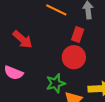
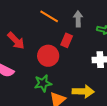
red circle: (74, 57) -> (48, 56), moved

